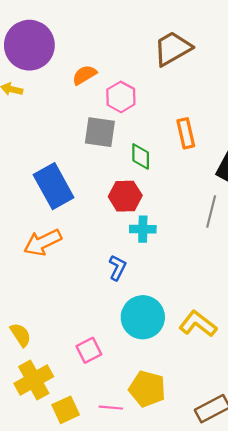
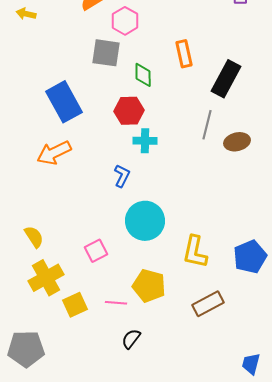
yellow L-shape: (198, 324) -> (195, 252), moved, turned -116

